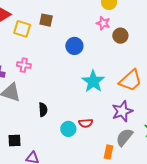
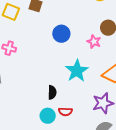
pink star: (103, 23) -> (94, 42), moved
black semicircle: (43, 110) -> (52, 92), moved

